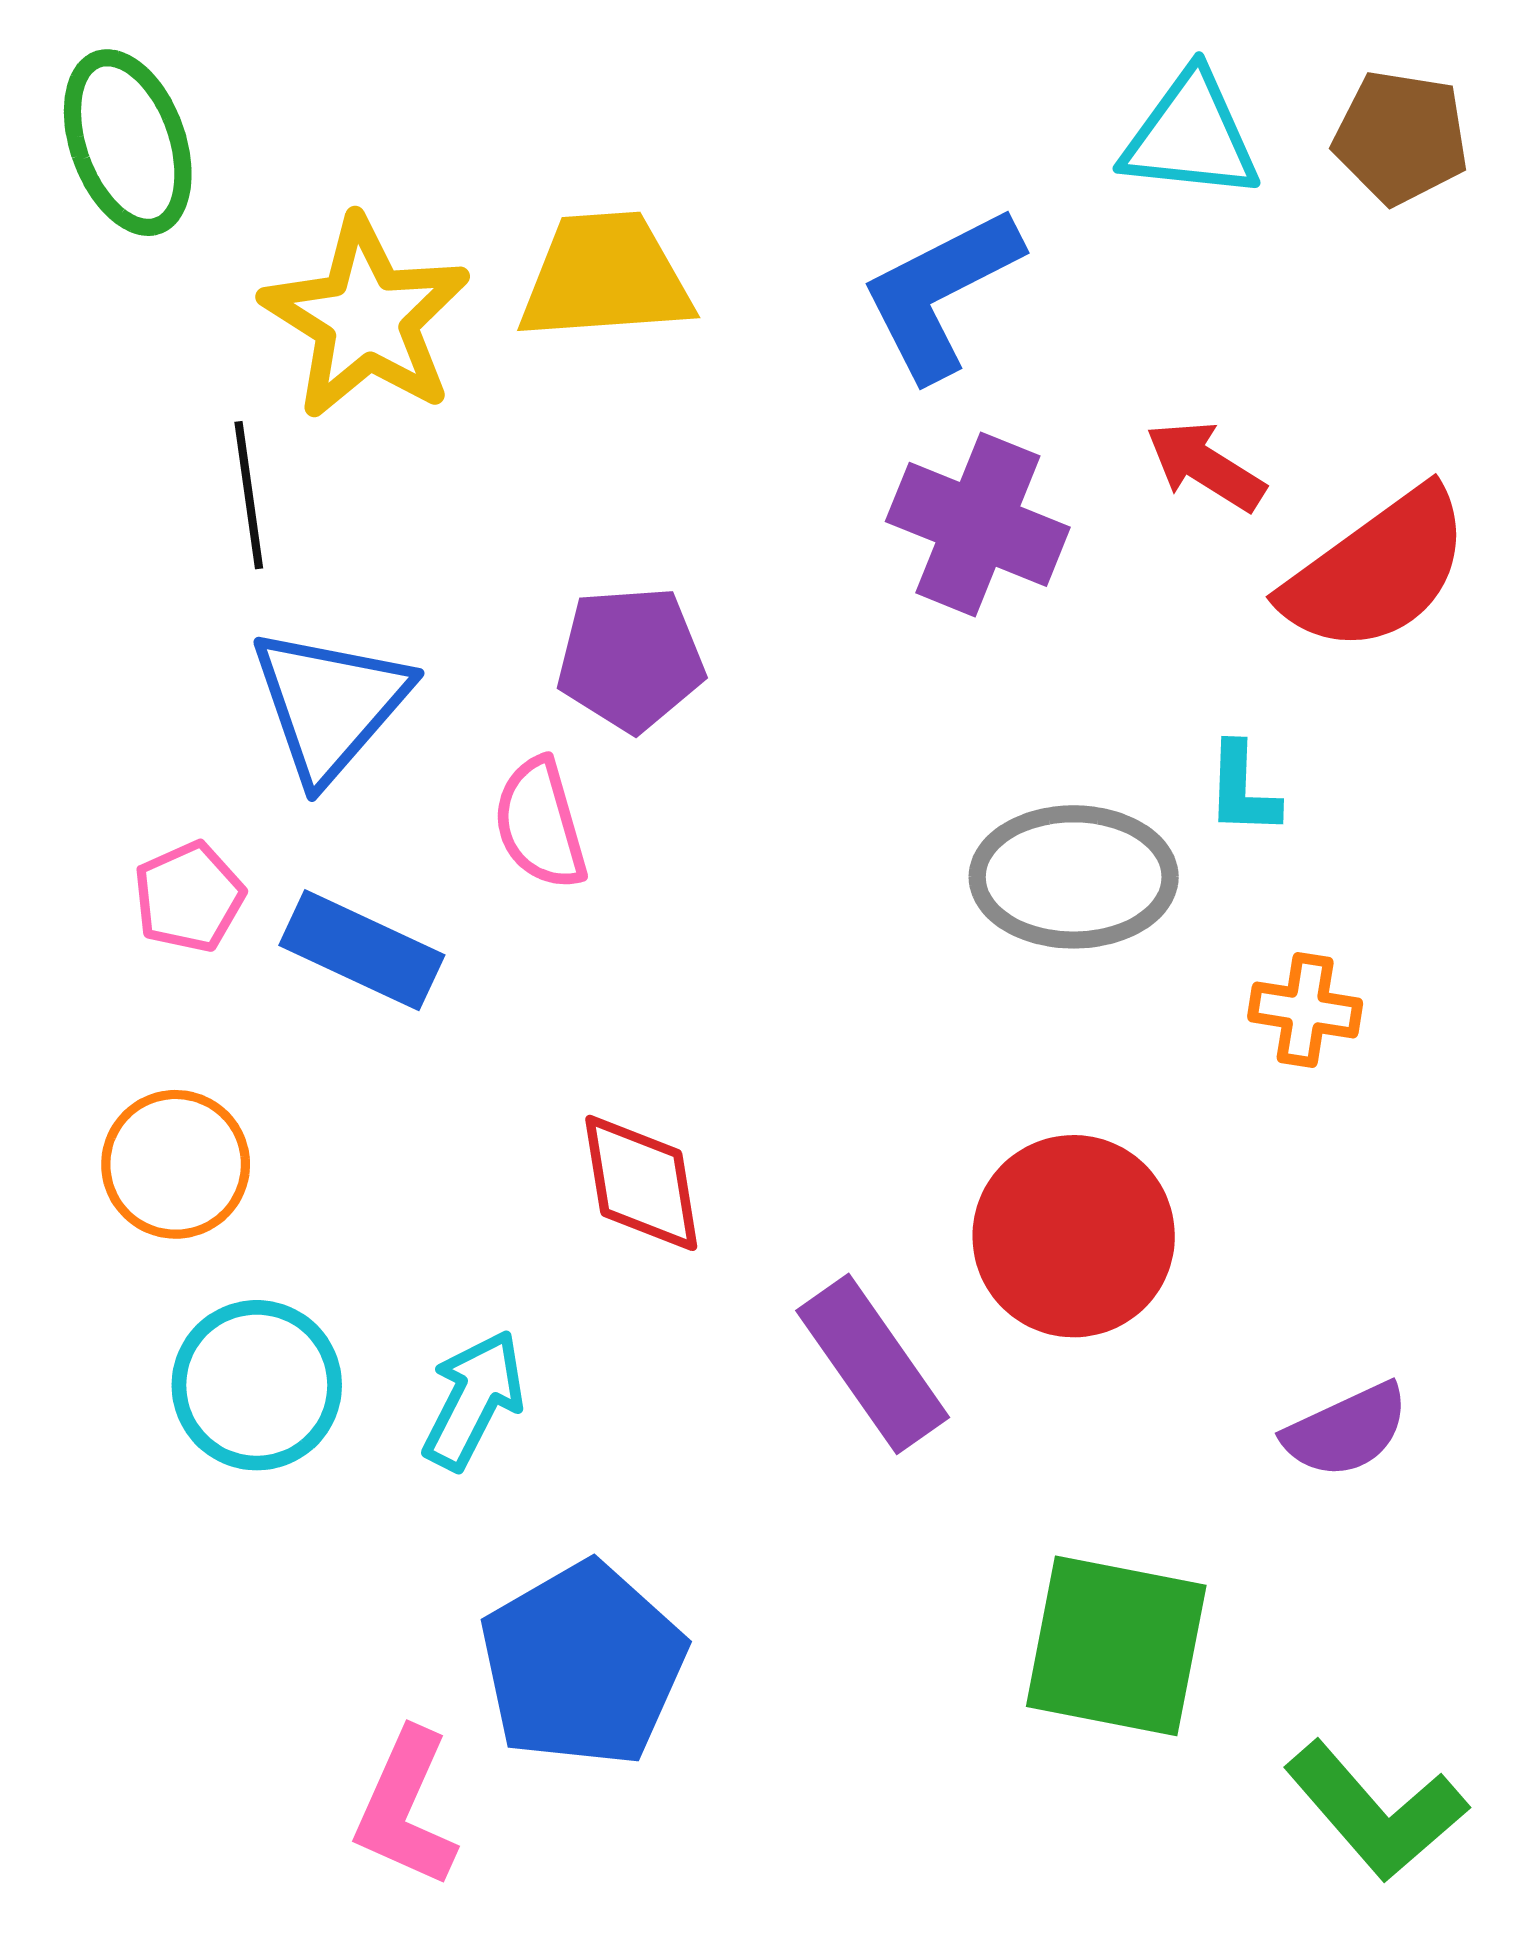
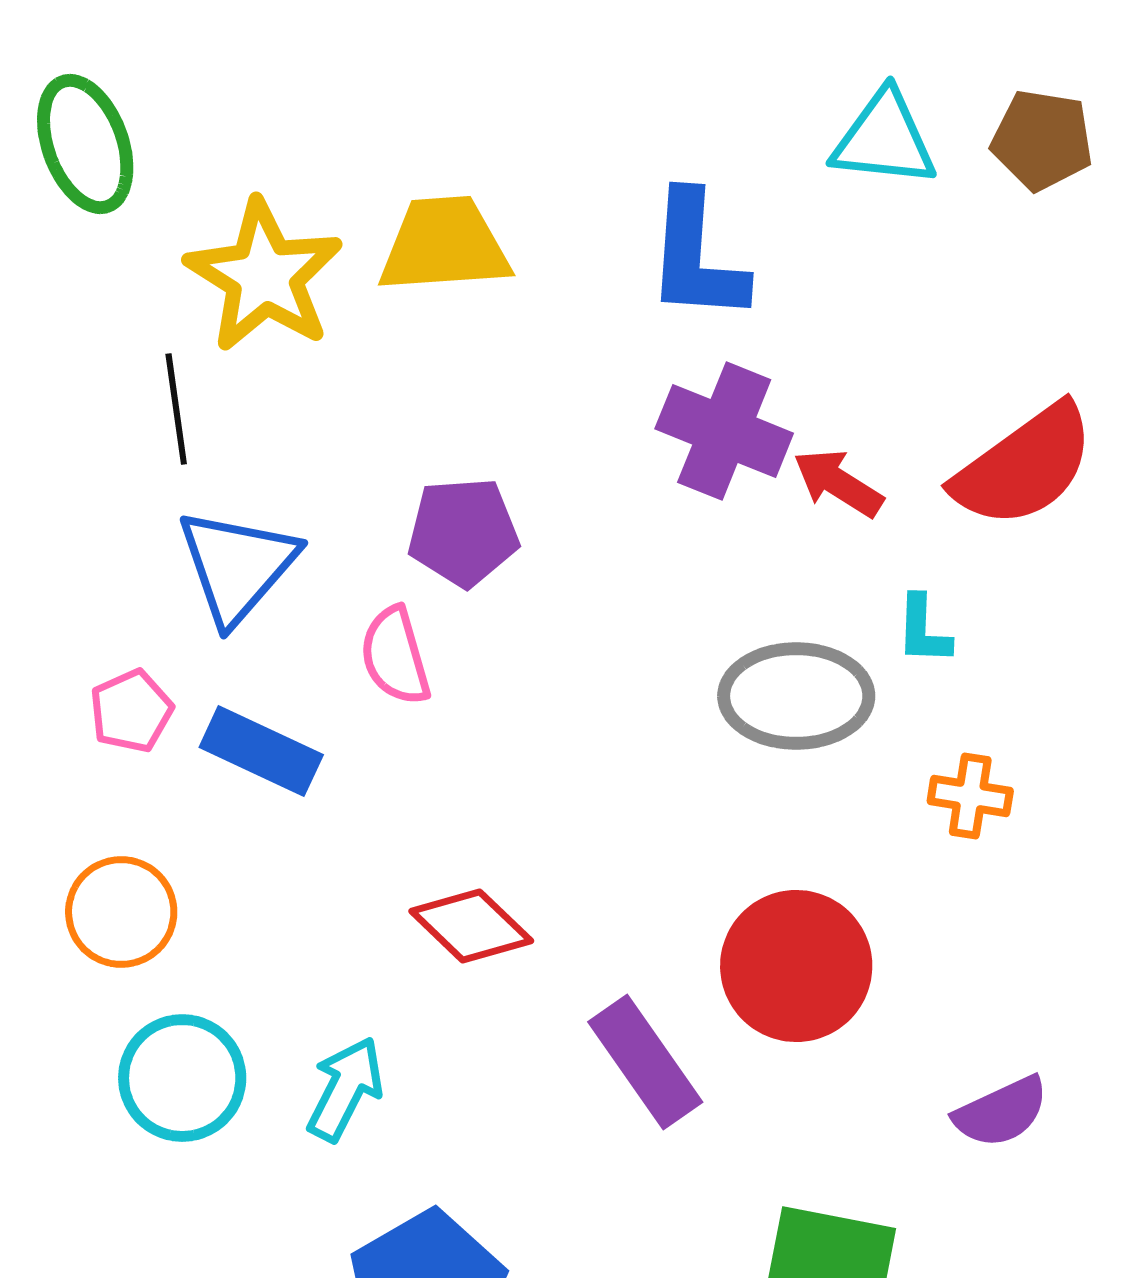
blue L-shape: (941, 293) -> (696, 257), turned -59
red arrow: (1205, 466) -> (838, 483), moved
red diamond: (641, 1183) -> (471, 926), turned -37

